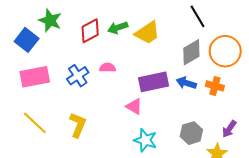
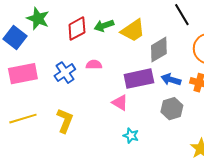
gray diamond: (191, 52) -> (159, 50), moved
yellow line: (35, 123) -> (23, 119), turned -60
gray hexagon: (191, 133) -> (172, 109), moved
cyan star: (145, 140) -> (131, 136), size x0.7

